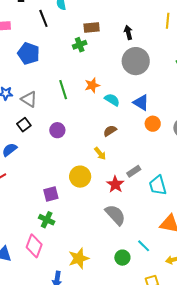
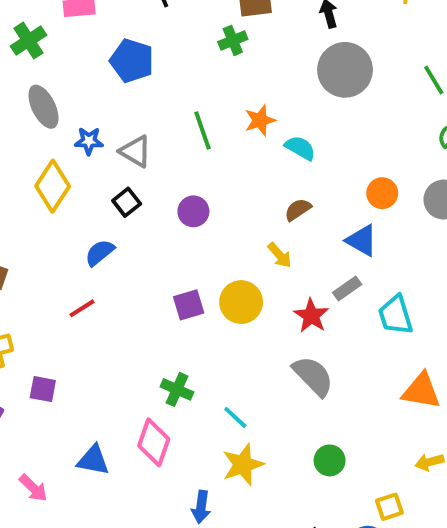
blue triangle: (141, 103) -> (362, 240), moved
purple square: (51, 194) -> (189, 305), moved
cyan line: (144, 246) -> (235, 417), moved

